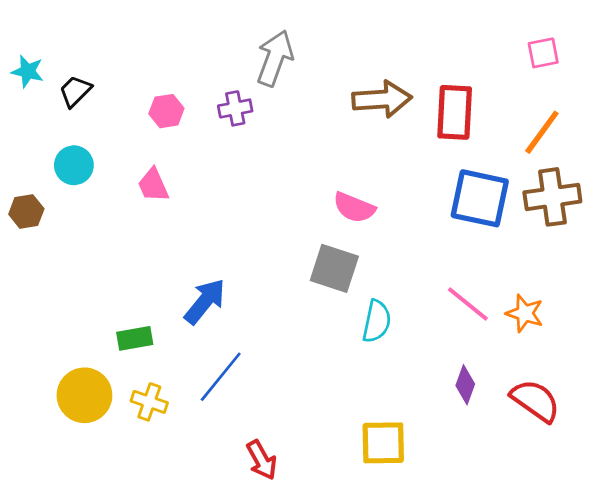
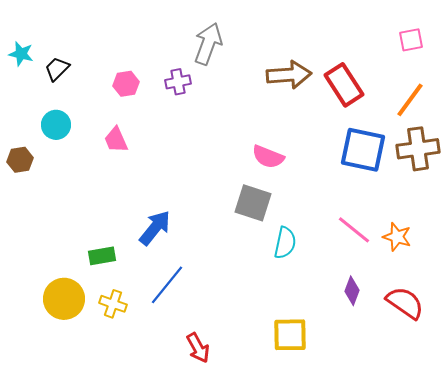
red rectangle: (455, 112) -> (344, 85), turned -36

